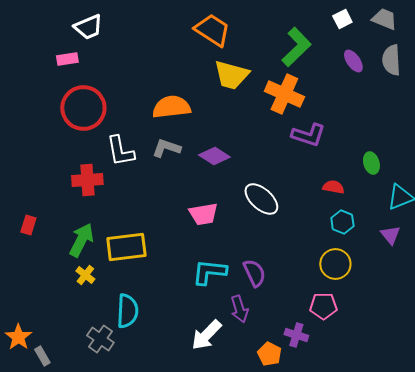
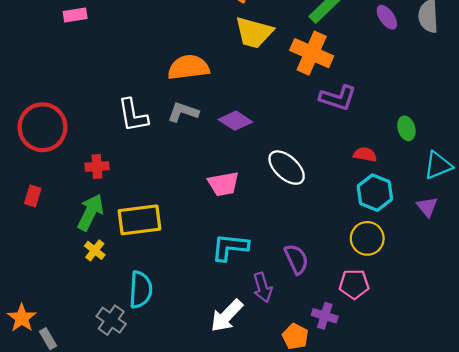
red circle: (83, 108) -> (42, 127), moved
red cross: (87, 180) -> (97, 166), moved, size x0.7
cyan hexagon: (342, 222) -> (375, 193), size x1.4
purple semicircle: (254, 273) -> (296, 259), moved

